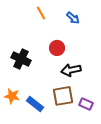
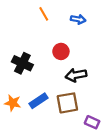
blue arrow: (73, 18) -> (78, 19), turned -32
blue rectangle: (35, 104) -> (38, 101), moved, turned -72
purple rectangle: (86, 104) -> (92, 122), moved

